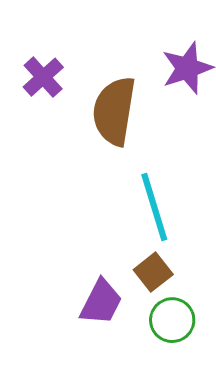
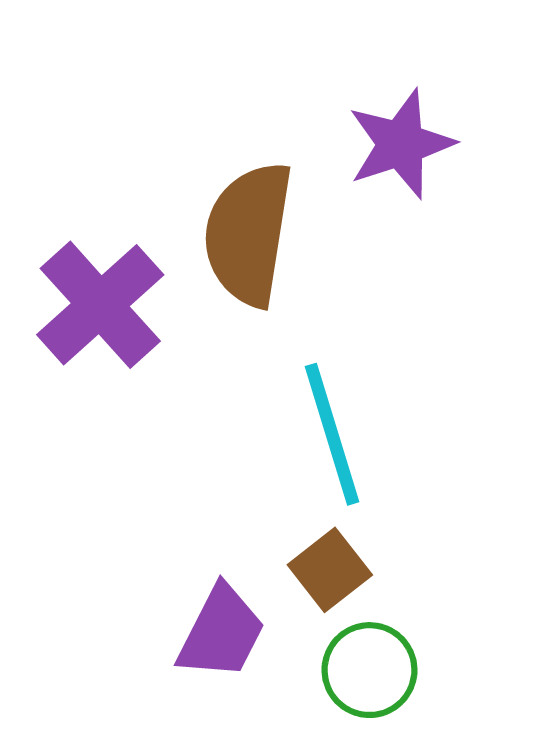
purple cross: (43, 77) -> (100, 305), moved, size x1.5

